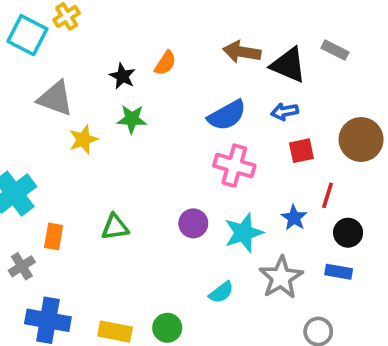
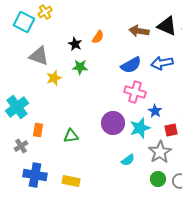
black triangle: (288, 65) -> (167, 26), moved
blue arrow: (285, 112) -> (162, 63), size x1.5
red square: (301, 151) -> (171, 130), moved
blue star: (294, 218) -> (155, 111), moved
purple circle: (193, 223) -> (113, 123), size x1.5
green triangle: (115, 227) -> (71, 136), moved
green circle: (167, 328) -> (158, 179), moved

